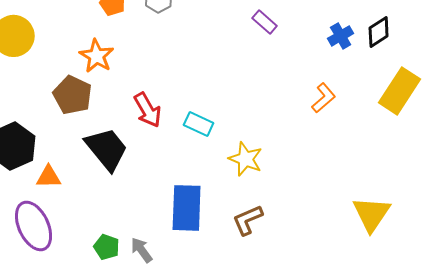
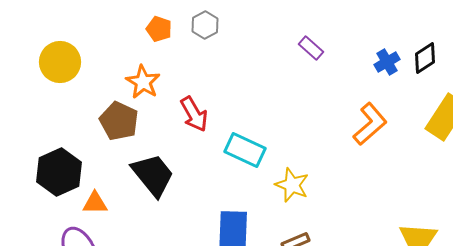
orange L-shape: (324, 98) -> (370, 124), size x1.4
red arrow: (148, 110) -> (194, 114), moved
cyan rectangle: (199, 124) -> (245, 150), size x1.4

